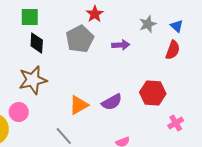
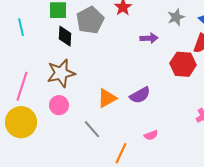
gray pentagon: (80, 39) -> (90, 20), moved
red hexagon: (153, 93) -> (183, 64), moved
pink circle: (19, 112) -> (59, 105), moved

